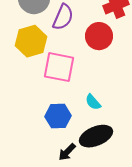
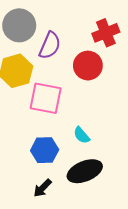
black arrow: (67, 152) -> (42, 188), moved

